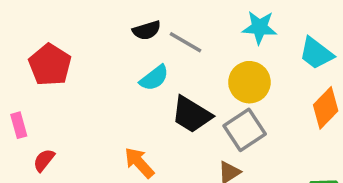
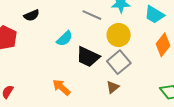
black semicircle: (147, 30) -> (32, 15), moved
gray line: (186, 42) -> (92, 15), moved

